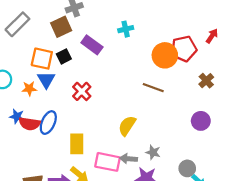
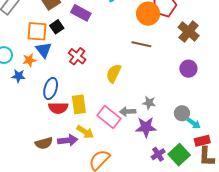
brown cross: (206, 81) -> (189, 31), size x1.5
blue star: (17, 116) -> (19, 76), moved
red semicircle: (30, 124) -> (58, 108), moved
yellow semicircle: (127, 126) -> (114, 73), moved
pink rectangle: (108, 162) -> (109, 117), turned 35

